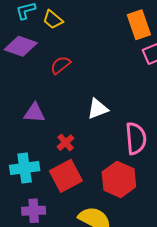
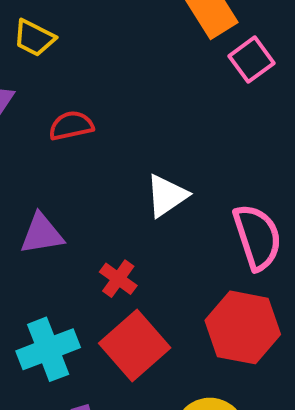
red semicircle: (60, 65) -> (71, 126), turned 40

